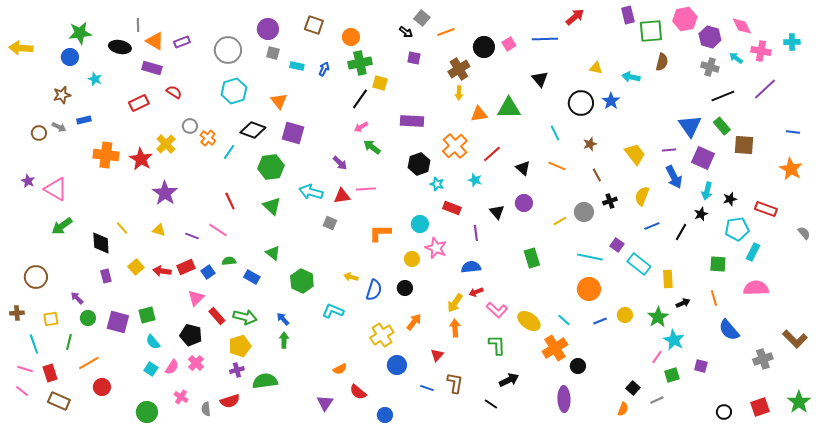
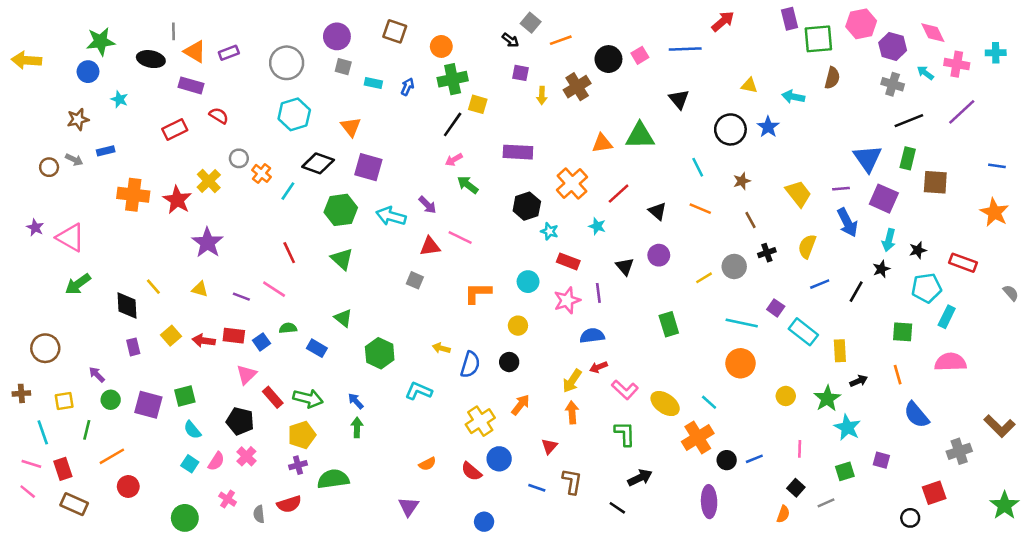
yellow arrow: (459, 93) -> (542, 96), moved
green rectangle: (722, 126) -> (908, 158), turned 54
pink line: (366, 189) -> (460, 238), turned 30
cyan arrow: (311, 192) -> (391, 216), moved
pink star: (436, 248) -> (567, 300), moved, turned 30
red rectangle: (186, 267) -> (234, 336), turned 30
blue line: (600, 321) -> (754, 459), moved
pink line: (657, 357) -> (800, 449), moved, turned -32
red semicircle: (358, 392) -> (471, 471), moved
red square: (760, 407) -> (934, 493), moved

